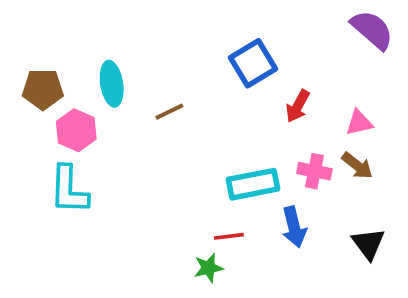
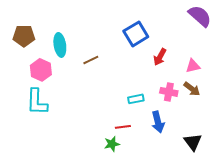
brown pentagon: (43, 89) -> (24, 36), moved
cyan rectangle: (253, 184) -> (136, 99), size x0.6
black triangle: (368, 244) -> (193, 142), moved

